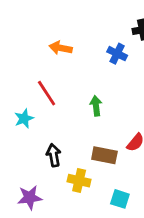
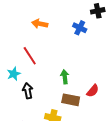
green arrow: (96, 106) -> (65, 77), moved
black arrow: (54, 155) -> (28, 91), moved

